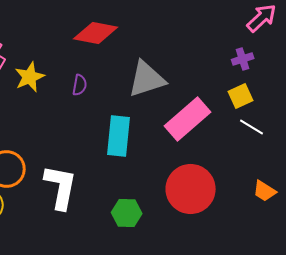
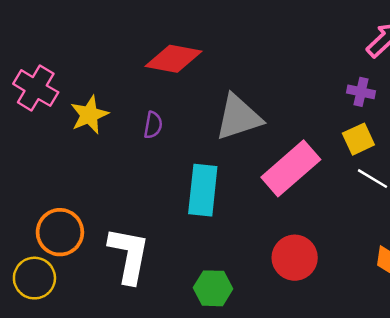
purple cross: (243, 59) -> (361, 92), turned 30
red circle: (191, 189) -> (295, 258), size x0.7

